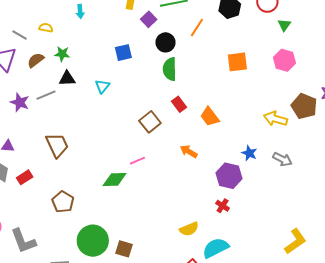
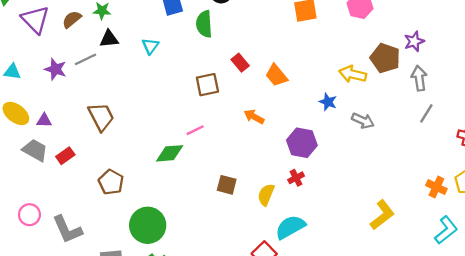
green semicircle: (170, 69) -> (204, 24), moved
brown square: (150, 122) -> (207, 85), turned 30
blue star: (249, 153) -> (328, 102), moved
red cross: (223, 206) -> (296, 178), turned 32
yellow semicircle: (189, 229) -> (266, 195), moved, turned 138
brown square: (124, 249) -> (227, 185), moved

